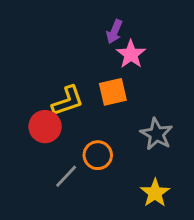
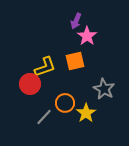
yellow star: (155, 193) -> (86, 113), moved

